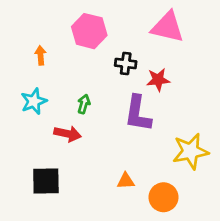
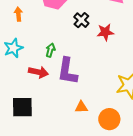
black cross: (126, 63) -> (81, 20), turned 35
purple L-shape: (138, 113) -> (67, 71), moved

